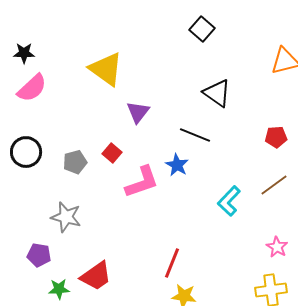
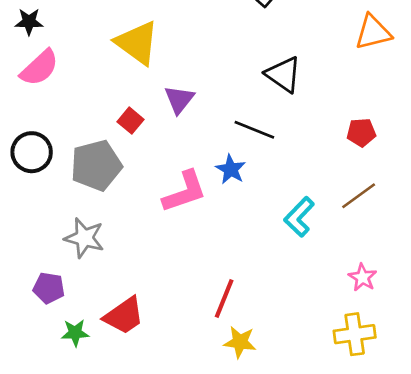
red square: (112, 153) -> (130, 121), moved
gray pentagon: (75, 162) -> (96, 165), size x1.6

